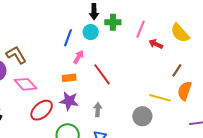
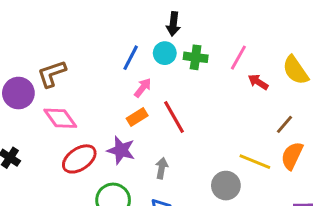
green cross: (113, 22) -> (196, 57), moved
brown L-shape: (16, 55) -> (52, 74), turned -85
orange rectangle: (69, 78) -> (137, 117), moved, turned -32

